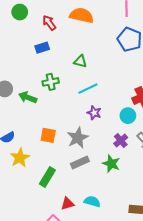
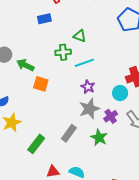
green cross: (51, 82) -> (63, 52), moved
orange square: (48, 135) -> (41, 84), moved
gray star: (78, 138) -> (89, 109), moved
gray rectangle: (80, 162) -> (69, 133), turned -36

